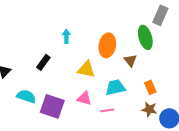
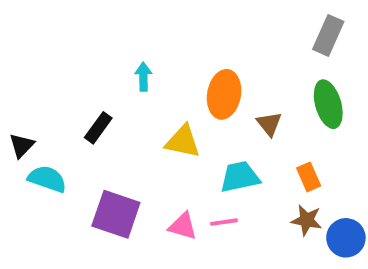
green ellipse: (145, 37) -> (328, 104), moved
cyan semicircle: (26, 96) -> (47, 179), moved
pink triangle: (84, 98) -> (183, 226), moved

